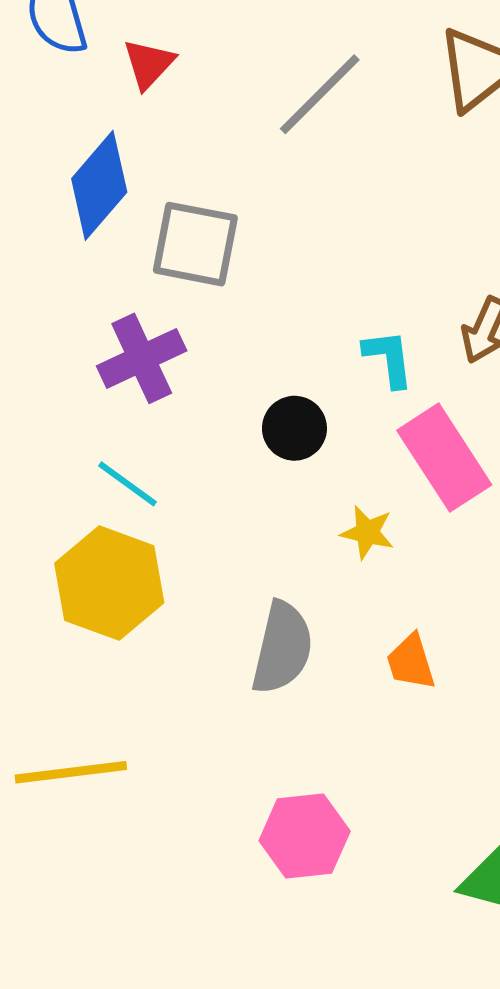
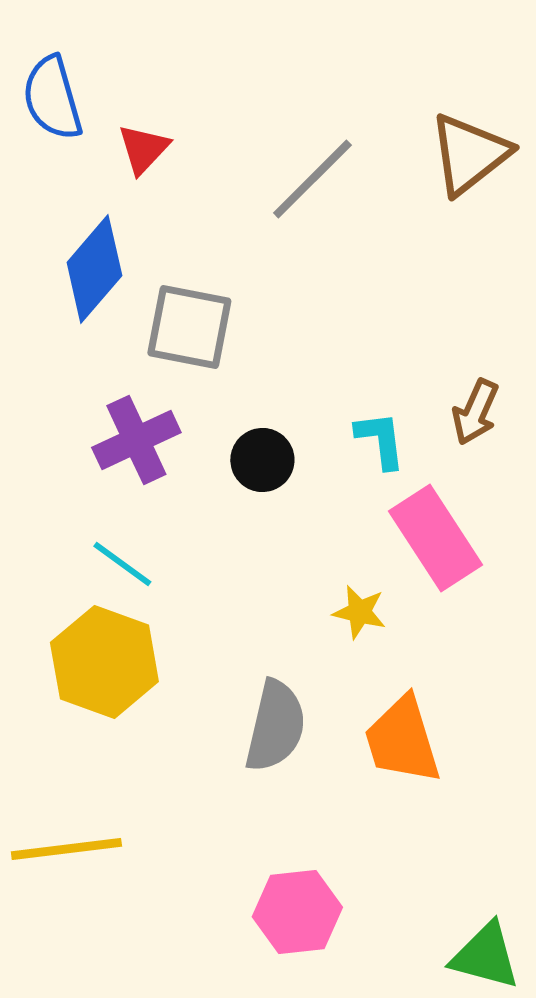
black circle: (294, 428) -> (262, 460), moved
orange trapezoid: (411, 662) -> (402, 740), size x1.6

